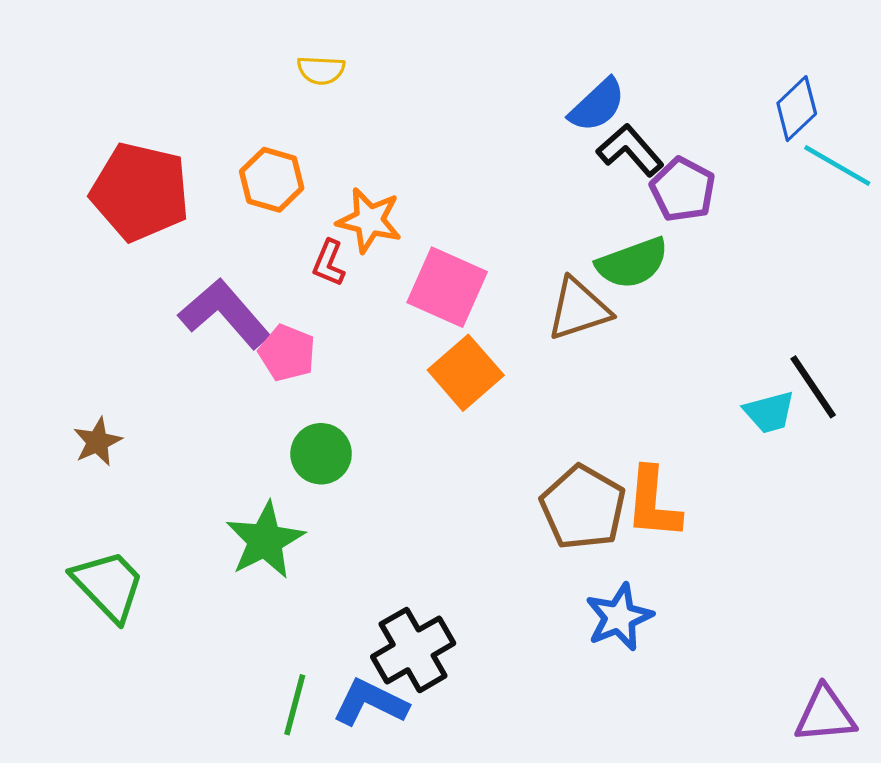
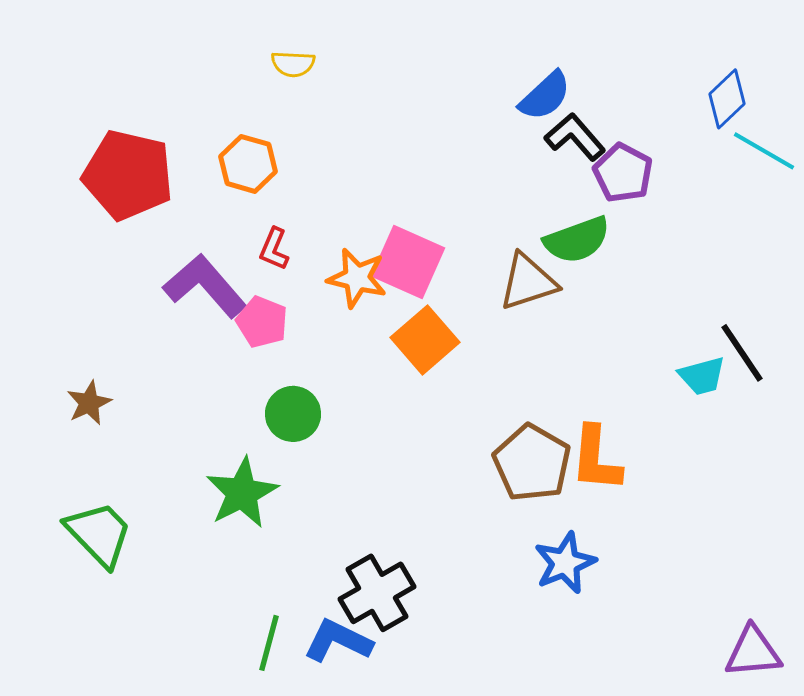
orange star: (369, 220) -> (357, 278), moved
red L-shape: (329, 263) -> (274, 249), moved

